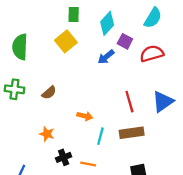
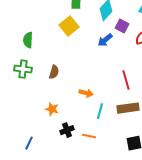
green semicircle: (20, 47) -> (28, 40), moved, size x0.7
brown semicircle: (49, 93) -> (54, 72), turned -32

